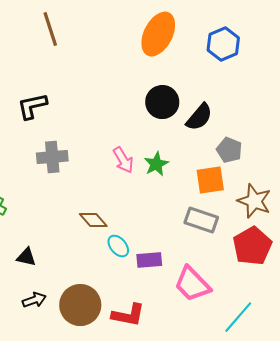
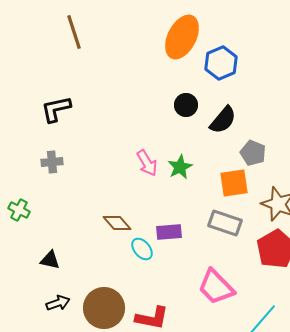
blue hexagon: (223, 44) -> (221, 63), moved
black circle: (162, 102) -> (186, 105), size x0.7
gray cross: (52, 157) -> (52, 162), moved, size x0.7
purple rectangle: (149, 260) -> (169, 232), moved

